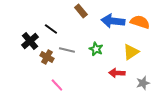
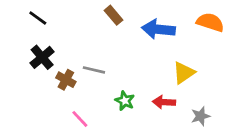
orange semicircle: (140, 22) -> (210, 22), moved
black line: (51, 29) -> (38, 18), moved
green star: (96, 49) -> (125, 101), moved

